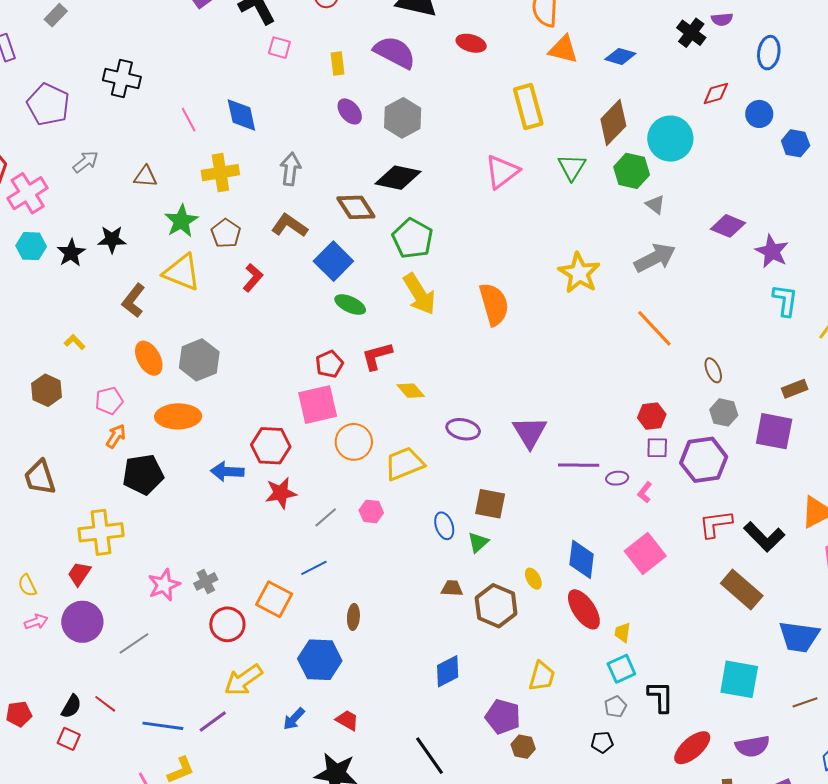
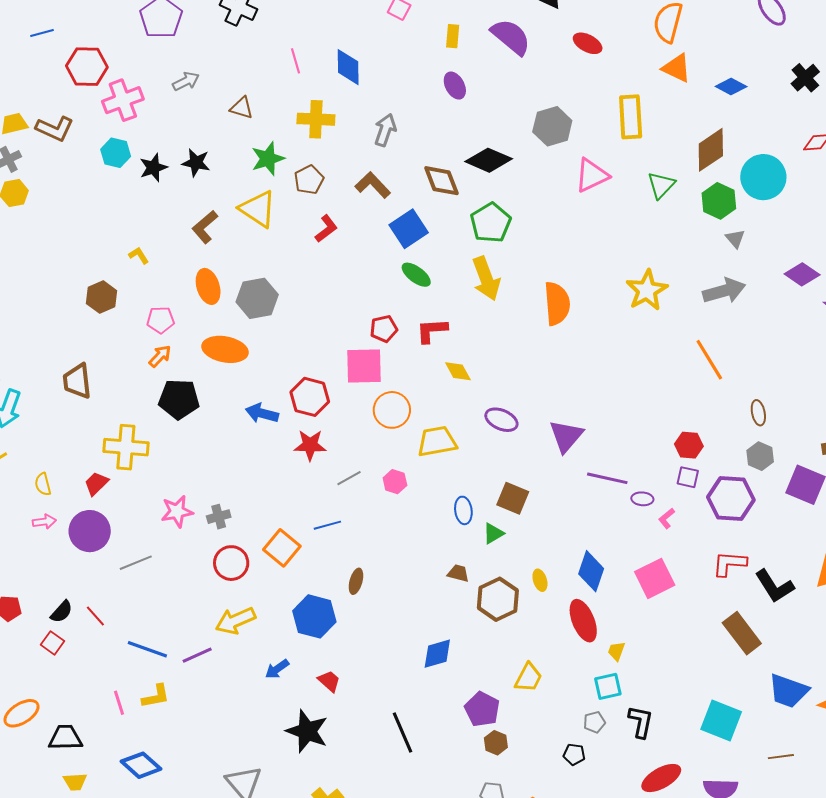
gray hexagon: (403, 118) -> (552, 126), moved

